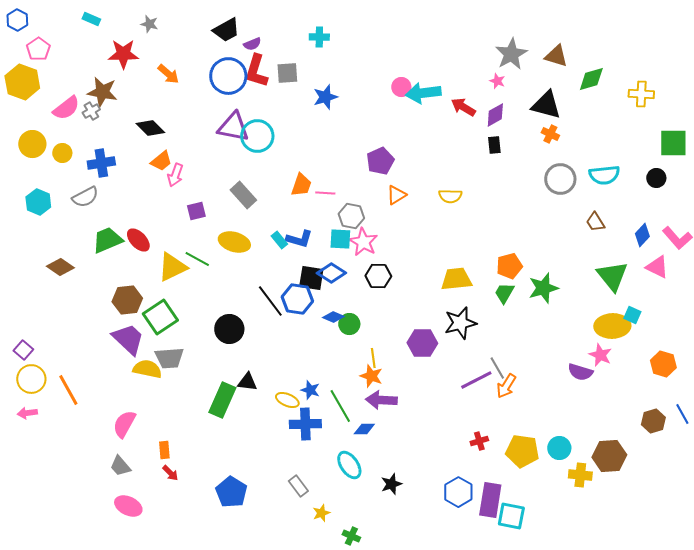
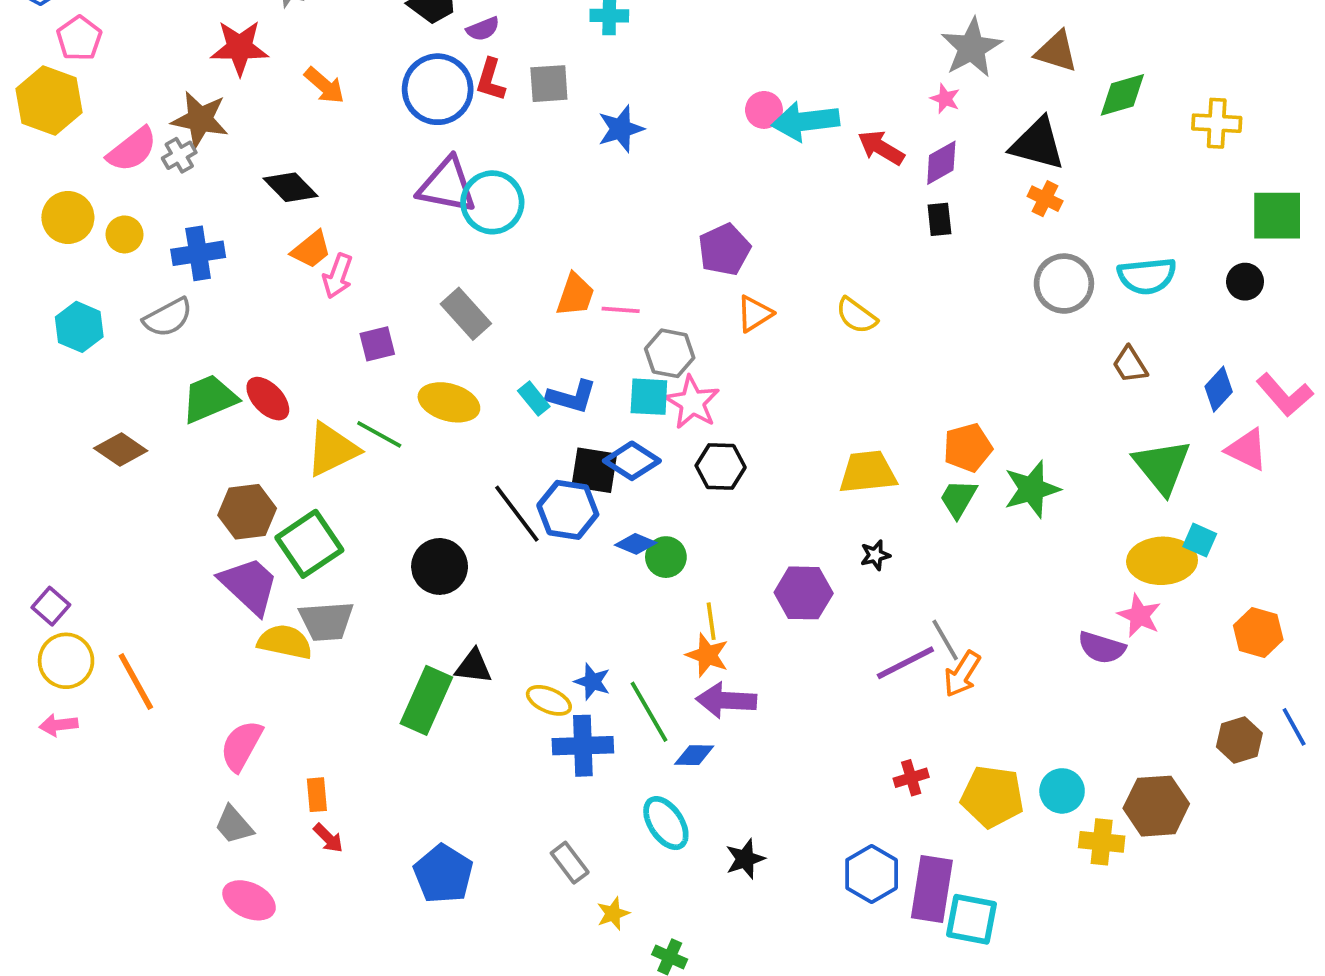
red L-shape: (256, 71) -> (490, 80), size x0.7
yellow semicircle: (450, 196) -> (856, 316), turned 35
black star: (460, 323) -> (875, 555), size x0.5

